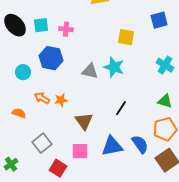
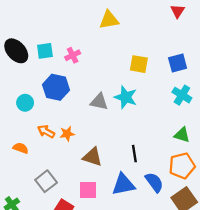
blue square: (159, 20) -> (178, 63), moved
pink cross: (66, 29) -> (73, 55), turned -32
black line: (121, 108) -> (134, 154), moved, turned -42
brown triangle: (84, 121) -> (92, 157), turned -36

